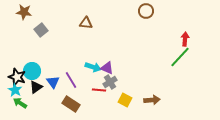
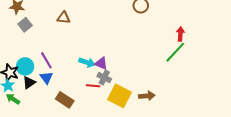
brown triangle: (86, 23) -> (64, 18), moved
gray square: (41, 30) -> (25, 25), moved
purple line: (71, 80) -> (46, 60), moved
gray cross: (110, 82) -> (104, 78), turned -32
yellow square: (125, 100) -> (119, 96), size x1.6

